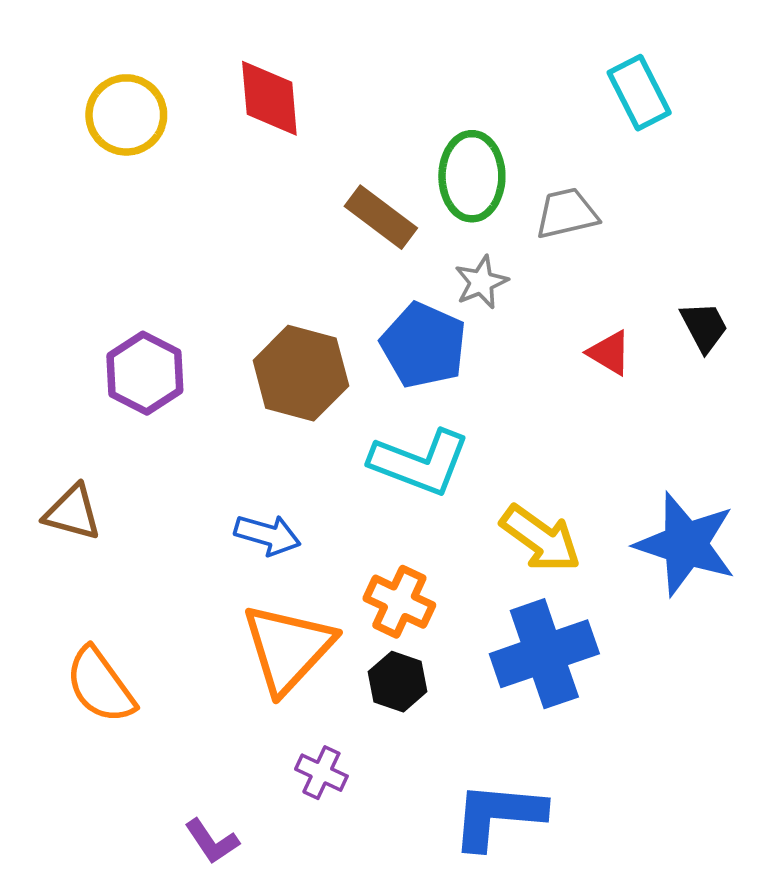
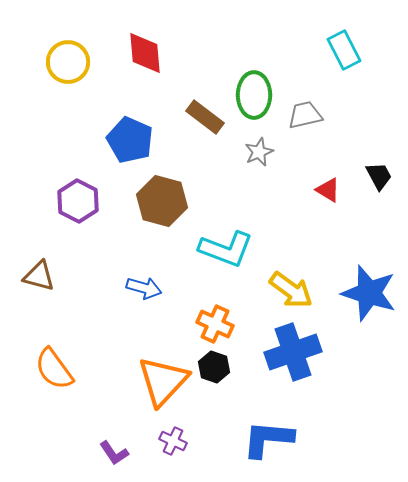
blue pentagon: (424, 345) -> (130, 140), moved
orange triangle: (288, 648) -> (163, 381), moved
purple cross: (321, 773) -> (173, 441), moved

